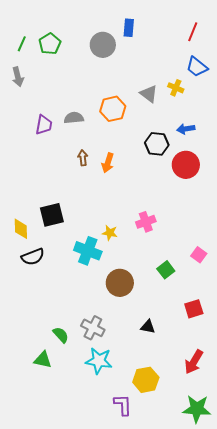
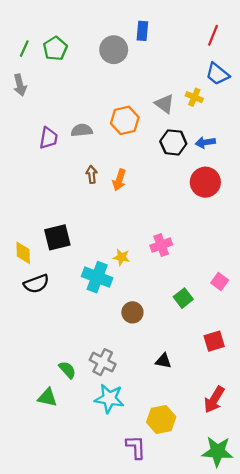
black hexagon: (157, 144) -> (173, 142), moved
brown circle: (120, 283) -> (132, 312), size x0.7

